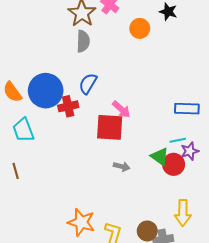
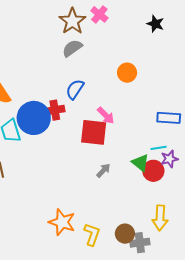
orange circle: (140, 28) -> (127, 73), moved
gray semicircle: (83, 41) -> (72, 48), turned -130
blue circle: (46, 91) -> (34, 118), moved
gray arrow: (122, 166) -> (103, 170), turned -63

